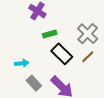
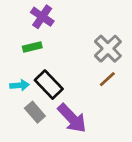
green rectangle: (50, 34) -> (32, 47), moved
black rectangle: (62, 54) -> (49, 85), moved

